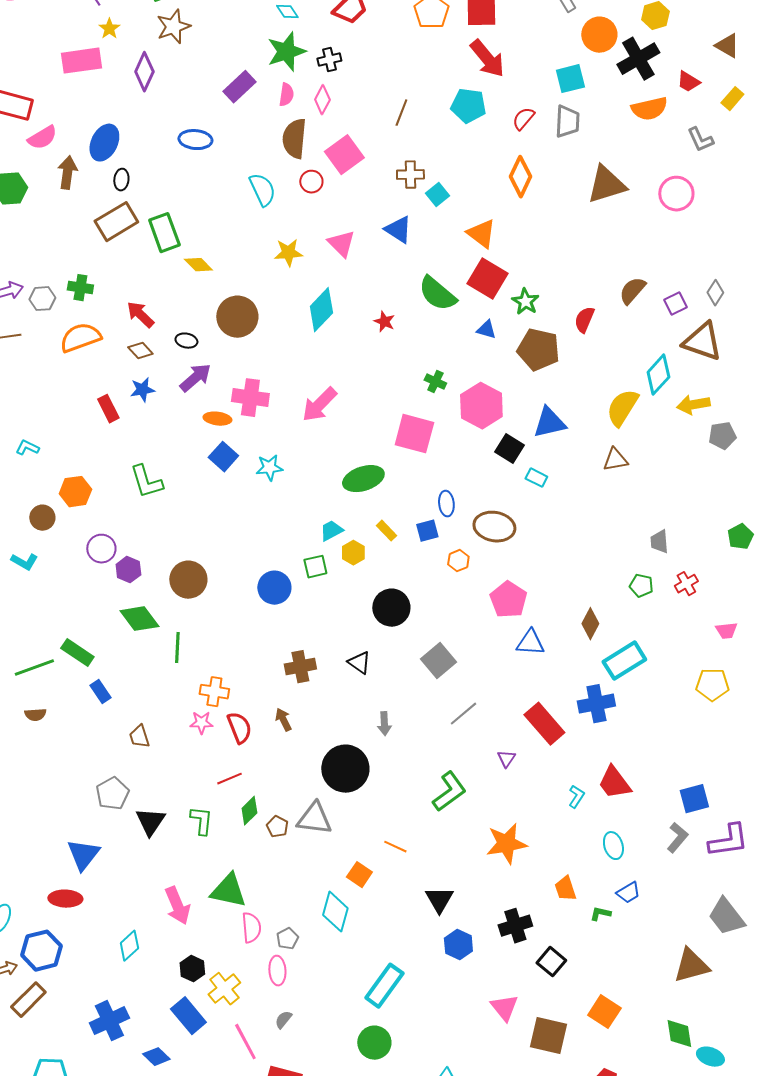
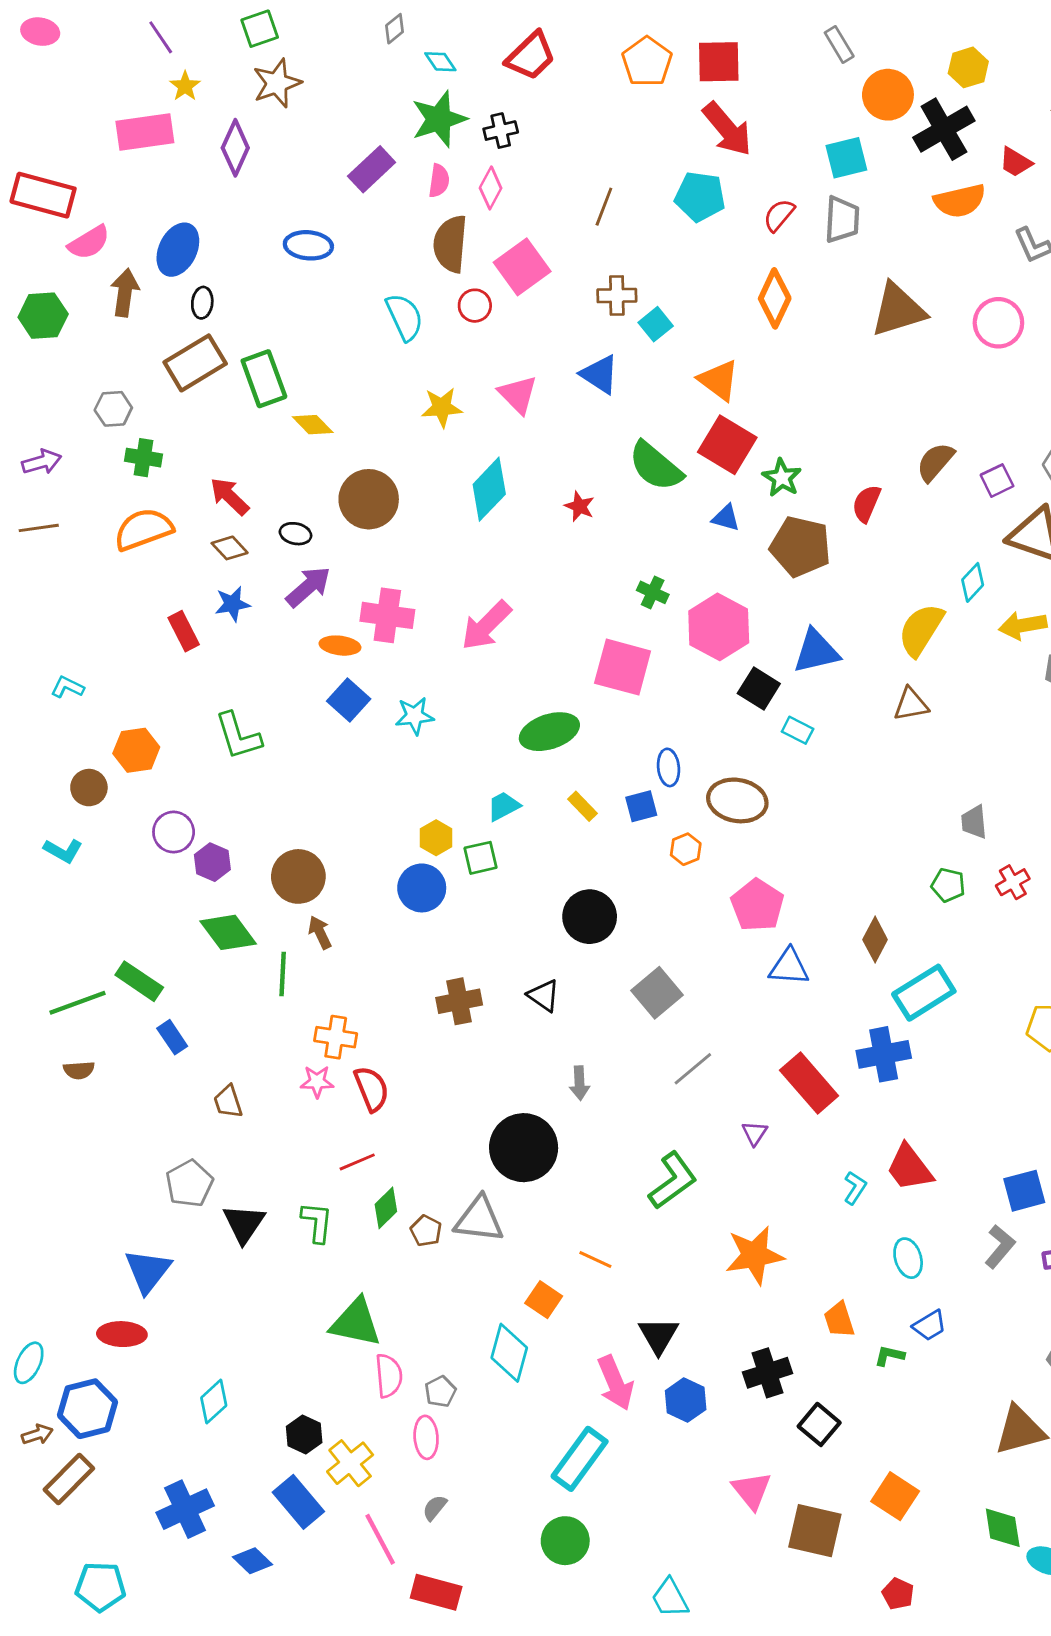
gray hexagon: (42, 299) -> (113, 409), moved
cyan diamond: (658, 375) -> (973, 582), size x0.7
yellow hexagon: (353, 553) -> (436, 838), moved
brown arrow: (283, 720) -> (320, 932), moved
pink arrow: (177, 906) -> (615, 1383), moved

